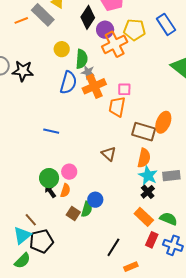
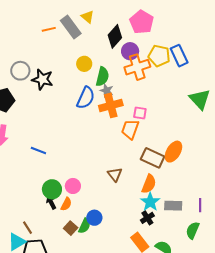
blue rectangle: (166, 24) -> (179, 56), moved
blue line: (51, 131) -> (38, 150), moved

